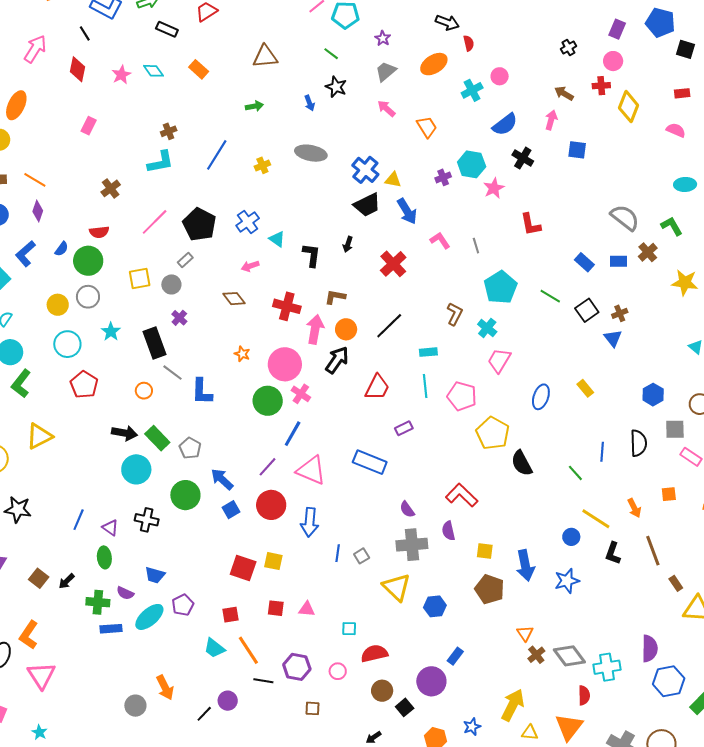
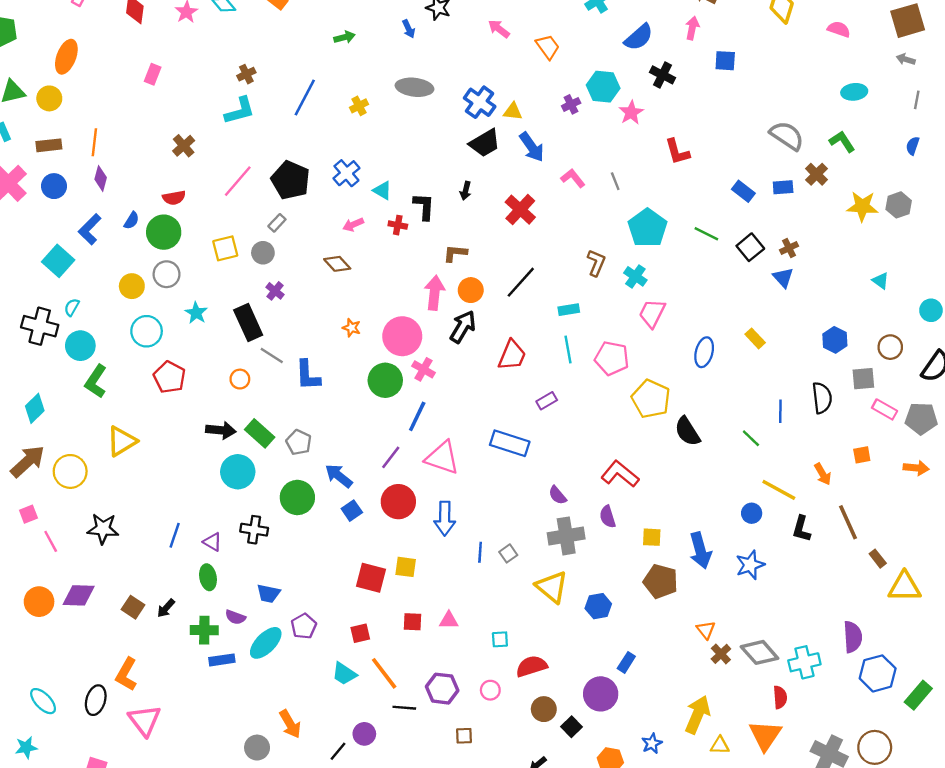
orange line: (35, 180) -> (94, 142), turned 70
red cross: (287, 306) -> (398, 225), moved, size x0.6

